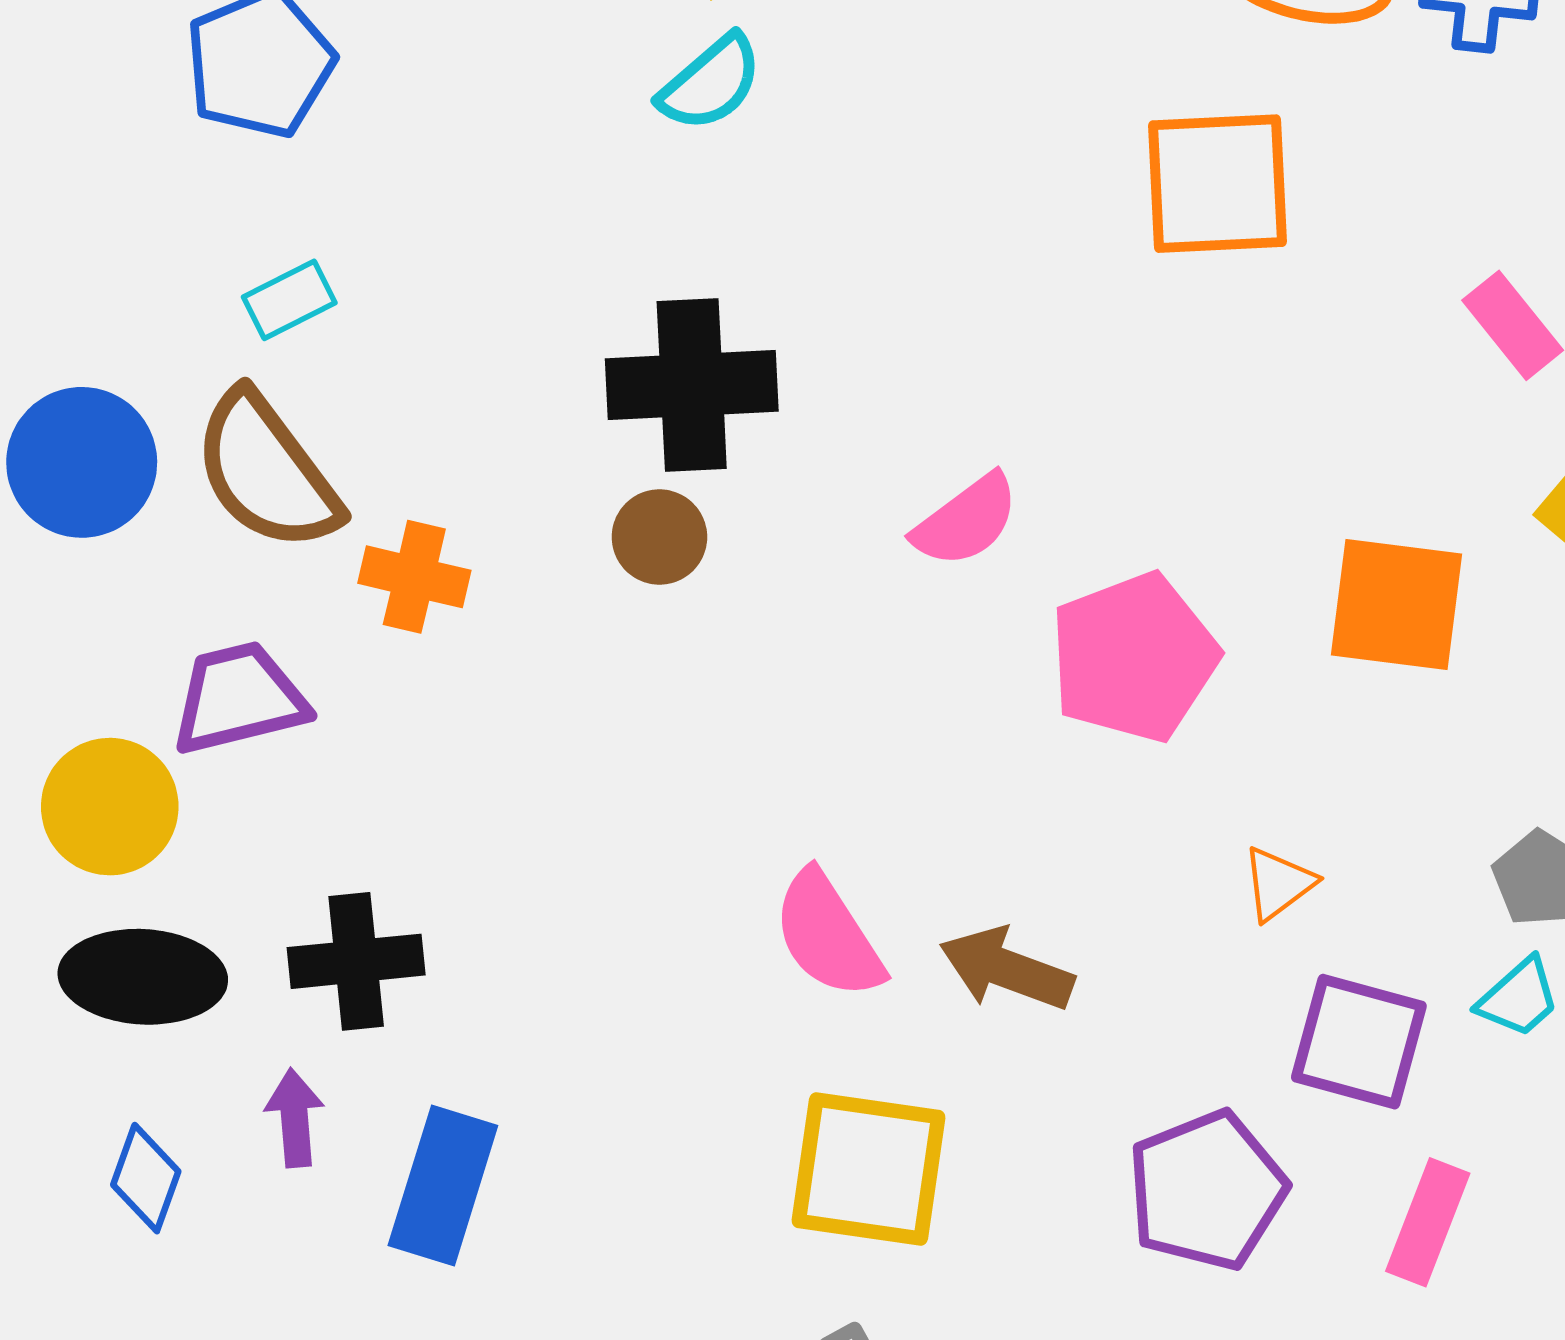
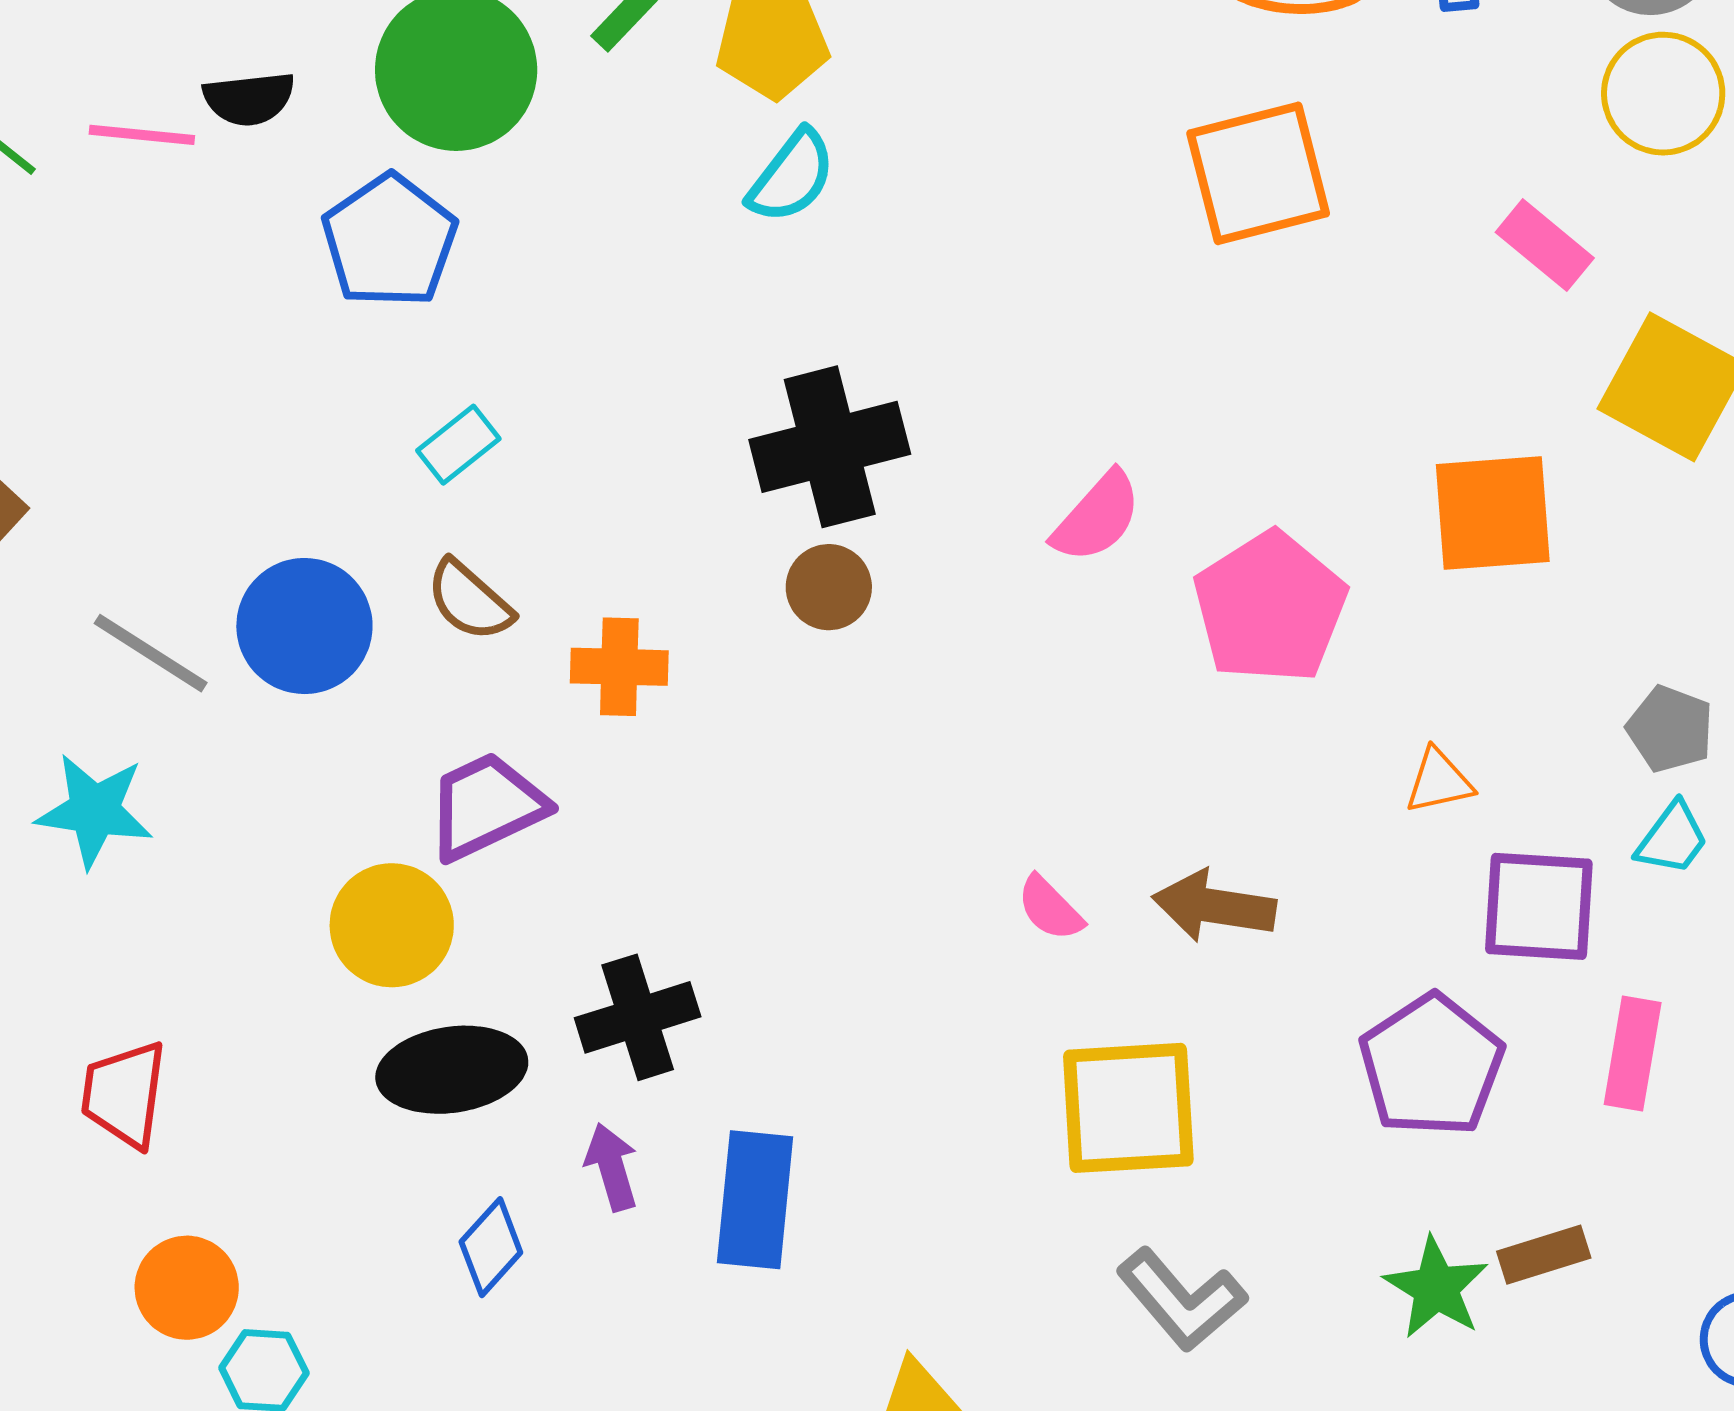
brown semicircle: (267, 472) -> (470, 601), size x0.6
orange triangle: (1278, 884) -> (1439, 781), turned 36
pink semicircle: (828, 935) -> (1050, 908), size x0.6
blue diamond: (146, 1178) -> (491, 1247), turned 34

